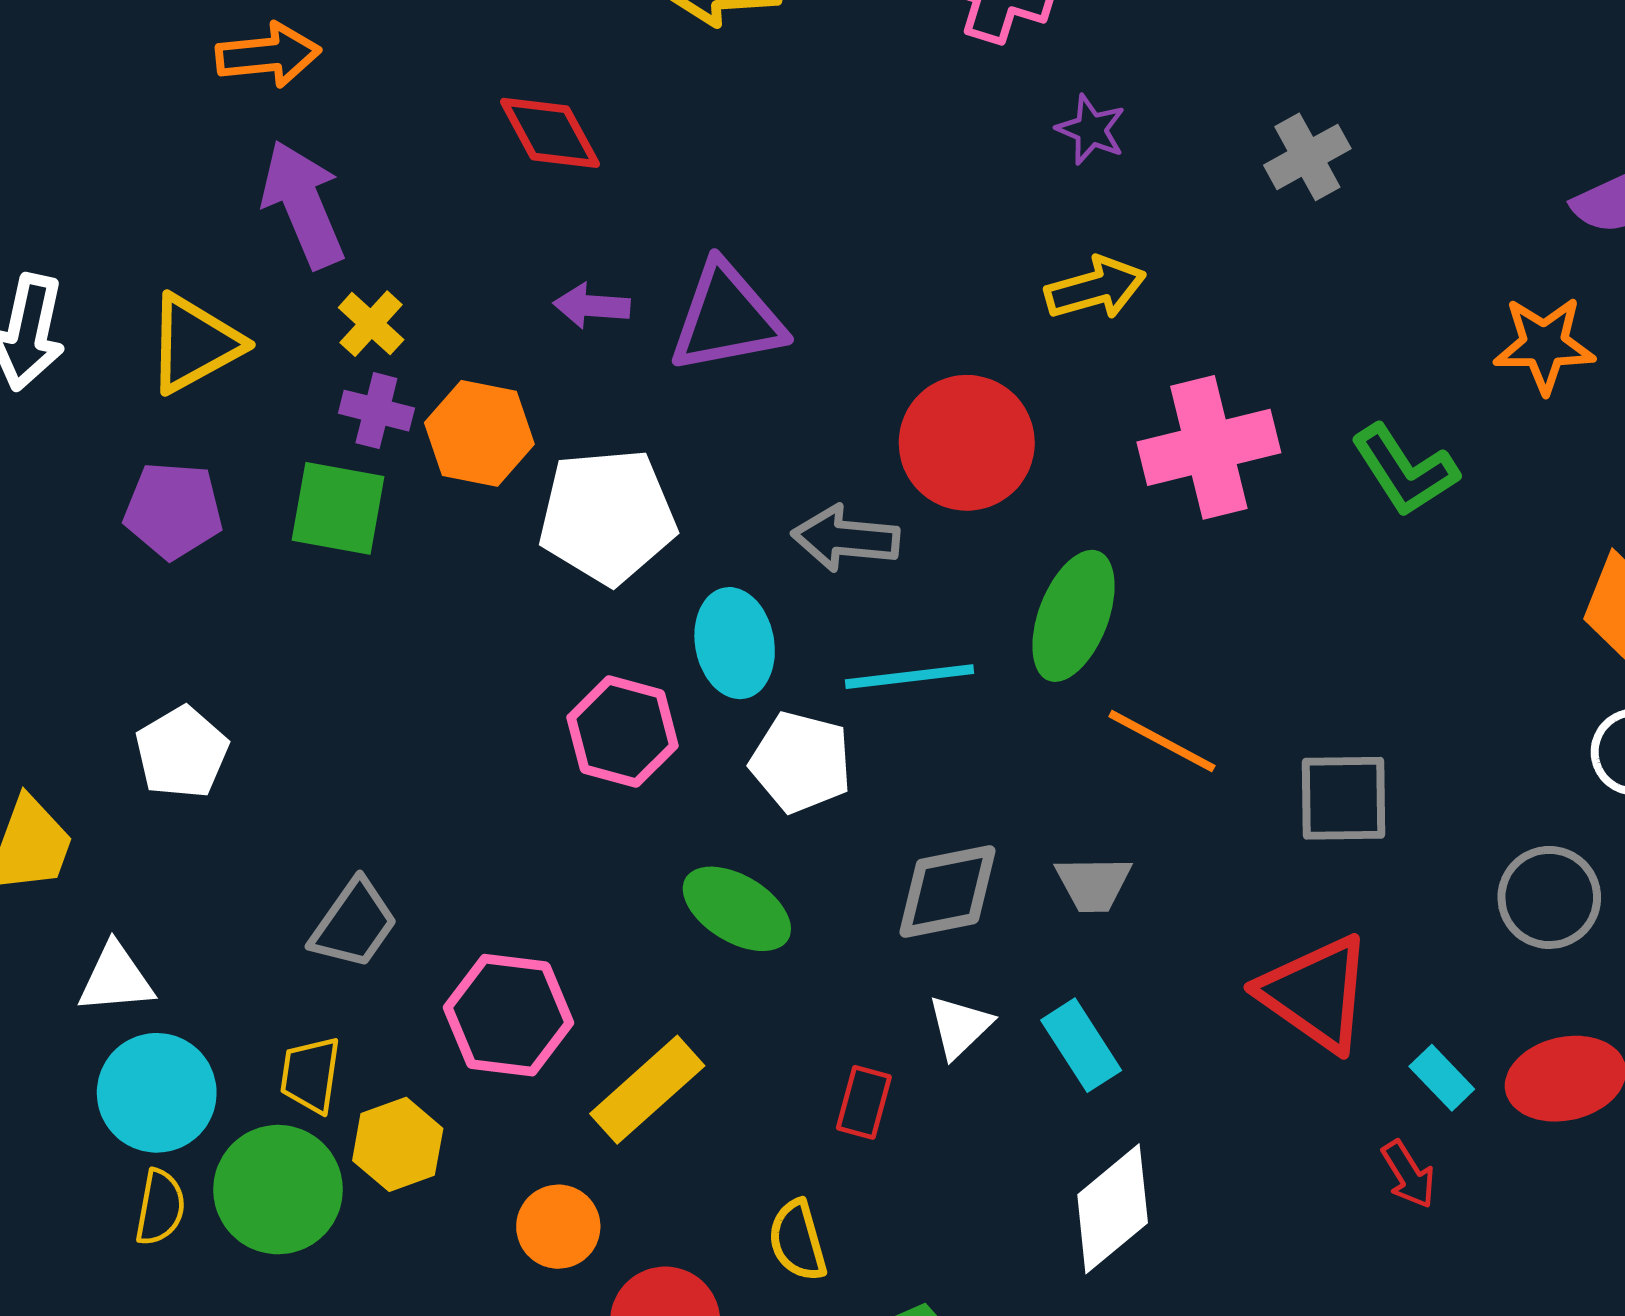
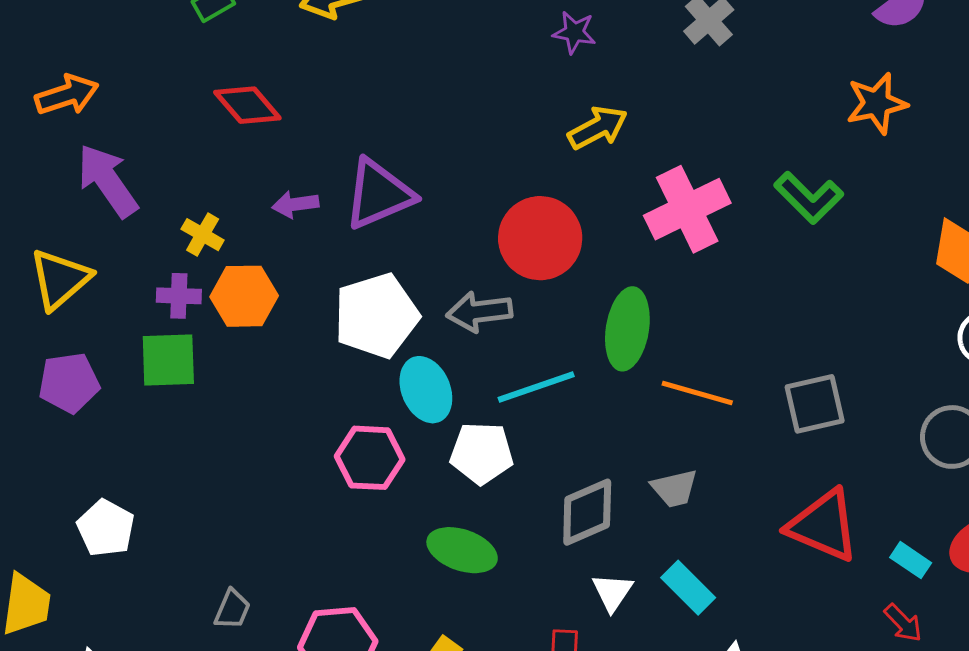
yellow cross: (371, 324) -> (203, 235), moved
white pentagon: (607, 516) -> (376, 316), moved
gray trapezoid: (354, 924) -> (232, 609), size x0.7

